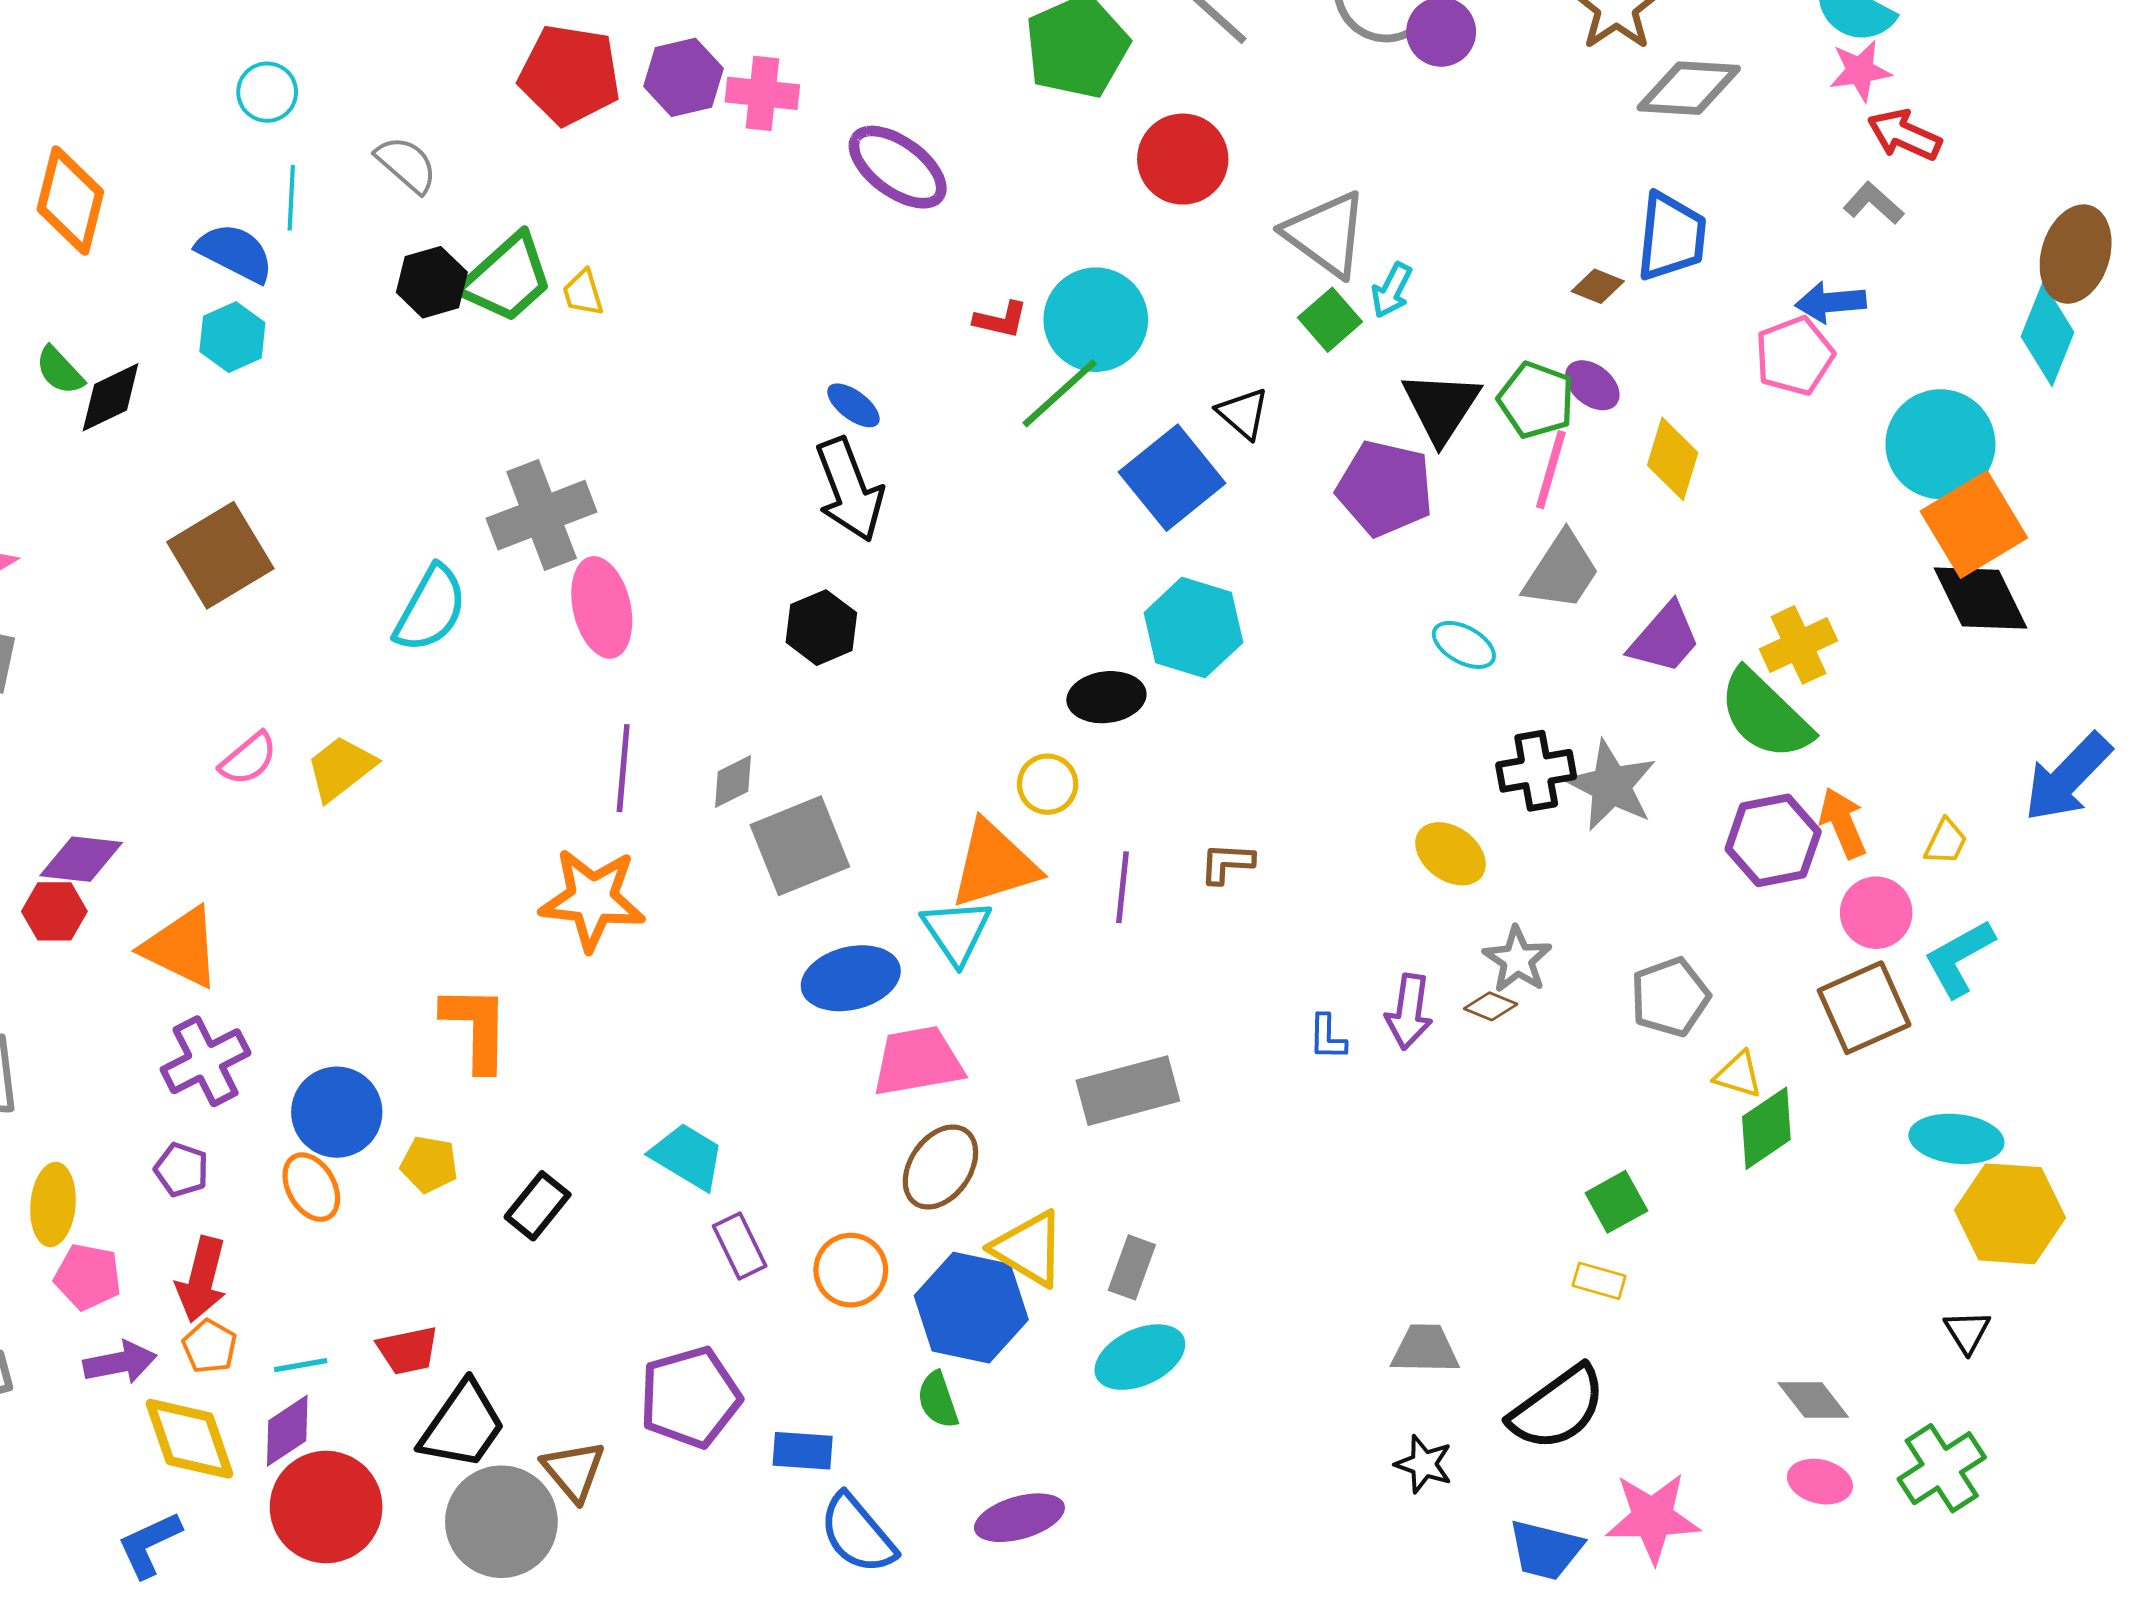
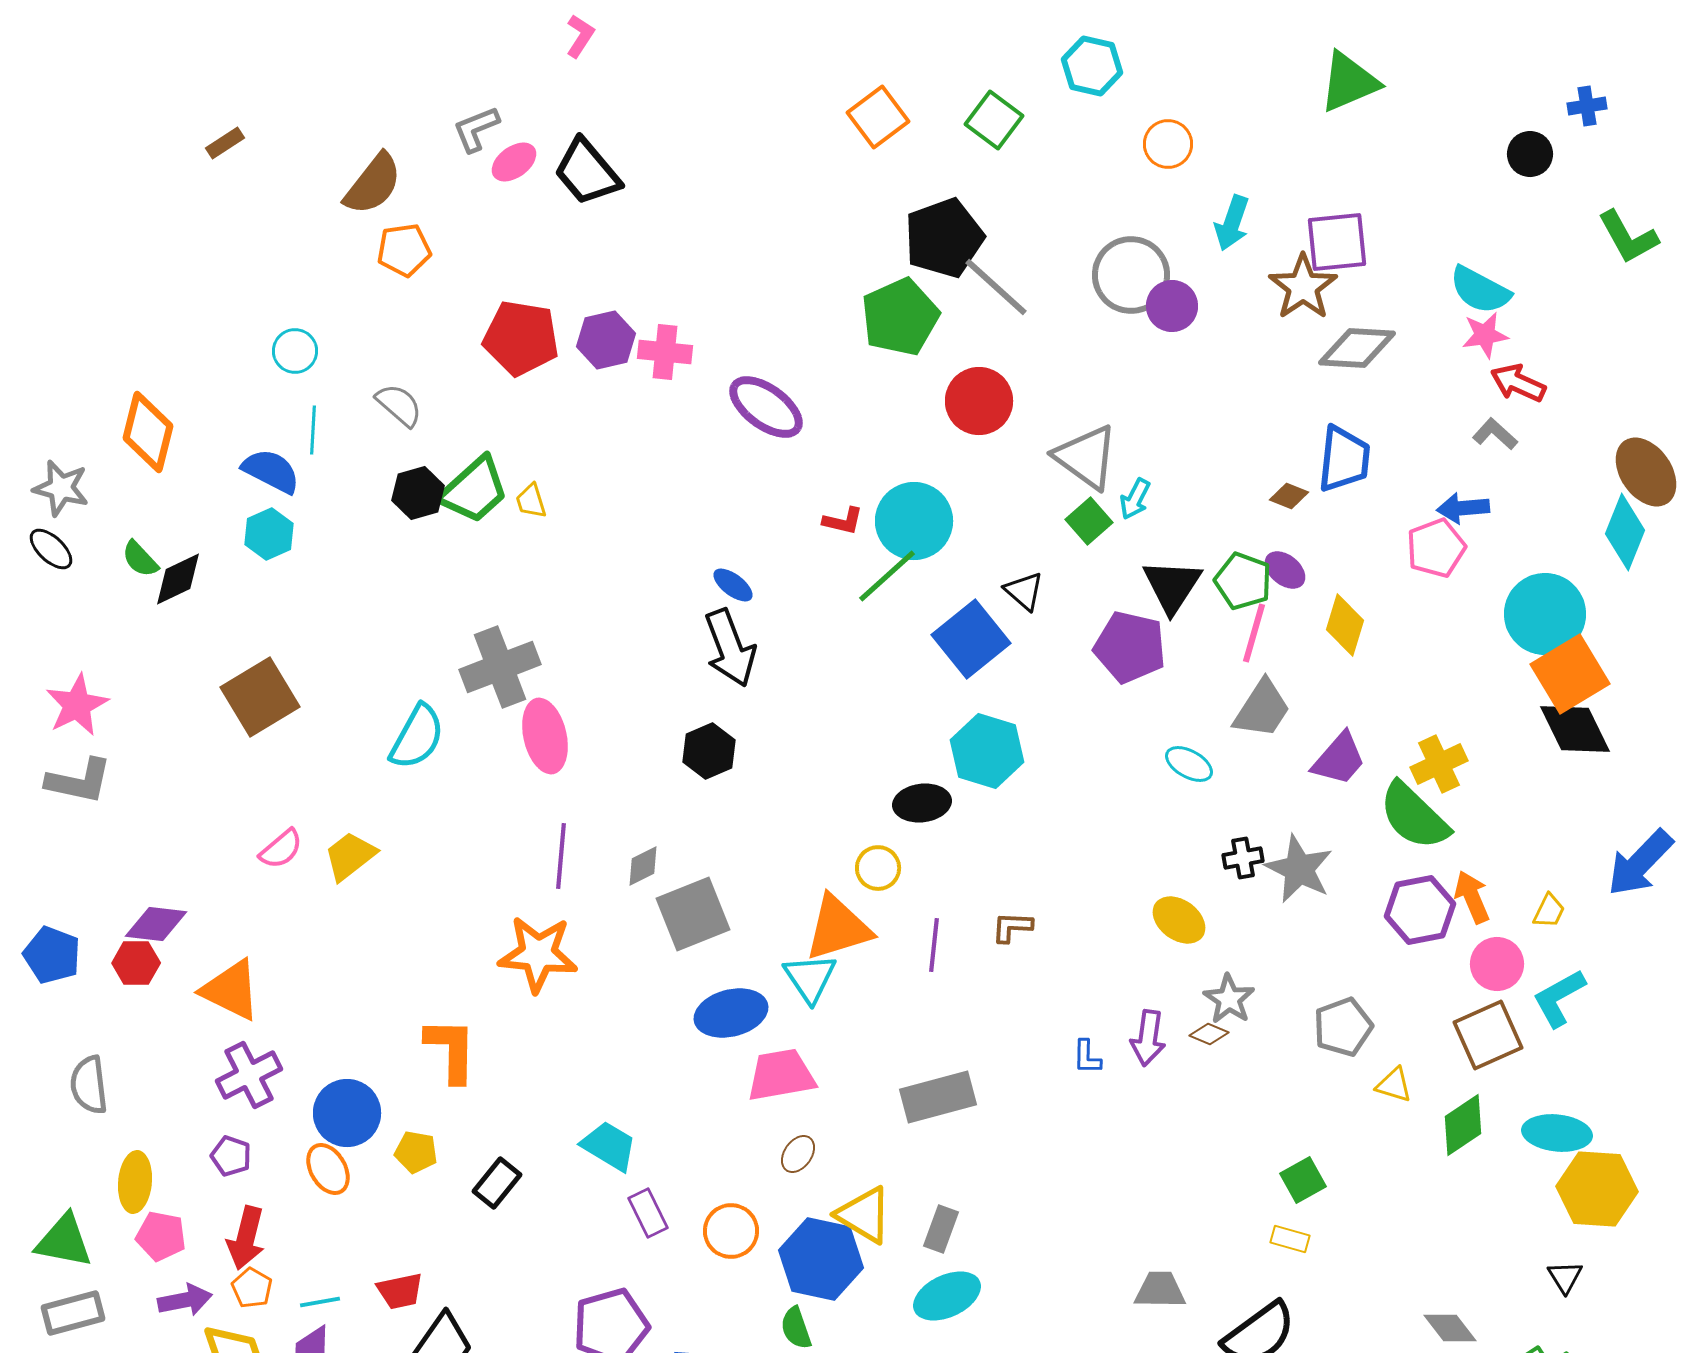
brown ellipse: (2076, 254) -> (1646, 472), turned -52
black cross: (1536, 771) -> (1243, 858), size x0.7
green diamond: (1766, 1128) -> (1463, 1125), moved
brown ellipse: (940, 1167) -> (798, 1154), size x0.6

